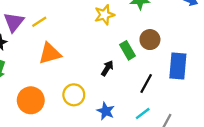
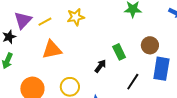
yellow star: (104, 15) -> (76, 17), moved
brown circle: (150, 40) -> (150, 45), moved

